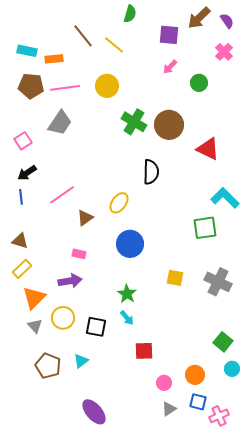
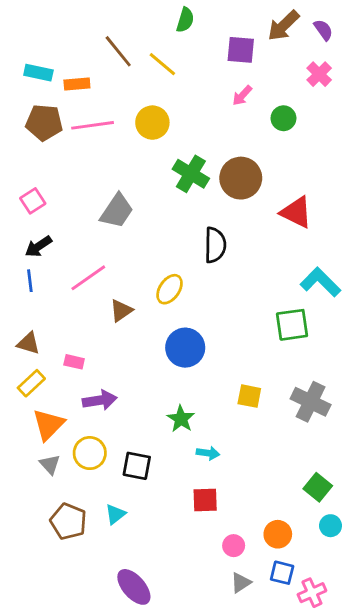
gray trapezoid: (60, 123) -> (117, 211), moved
pink rectangle: (79, 254) -> (74, 362), moved
cyan arrow: (127, 318) -> (208, 453), moved, turned -42

